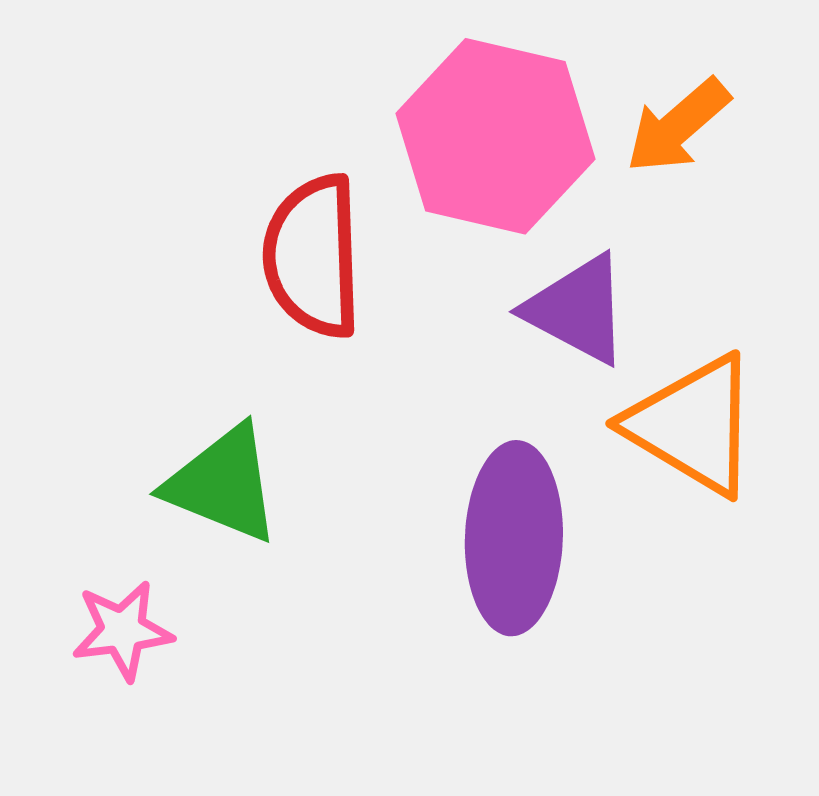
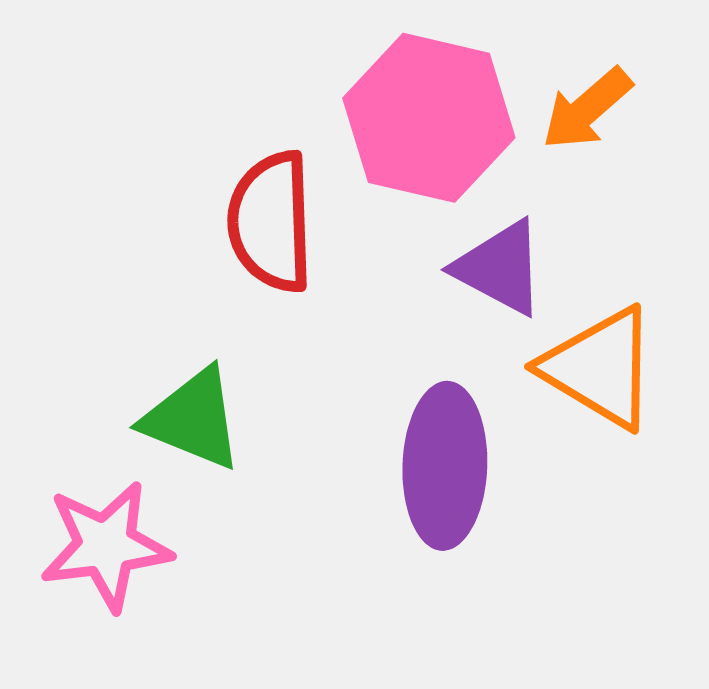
pink star: (122, 631) -> (106, 546), size x1.5

